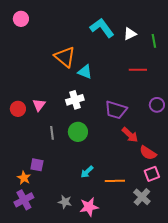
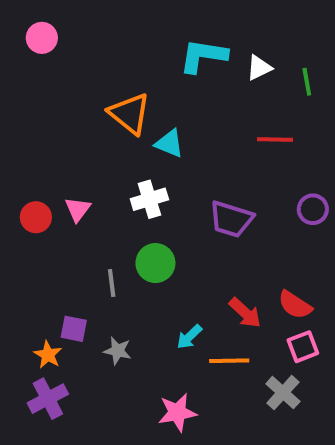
cyan L-shape: (102, 28) -> (203, 56), turned -45
gray line: (52, 133) -> (112, 283), moved
red arrow: (130, 135) -> (245, 313), moved
cyan arrow: (87, 172) -> (189, 337), moved
gray star: (65, 202) -> (118, 351), moved

